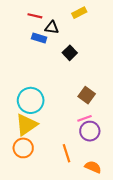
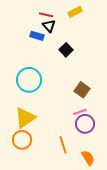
red line: (35, 16) -> (46, 15), moved
black triangle: (52, 27) -> (49, 26), turned 40
cyan circle: (31, 100) -> (29, 80), moved
orange semicircle: (93, 167) -> (88, 158), turned 35

